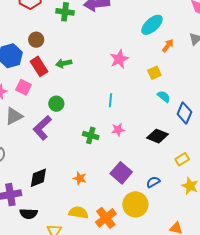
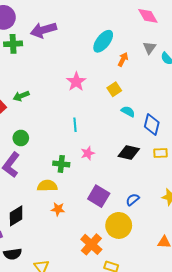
yellow rectangle: (182, 159) -> (160, 153), moved, turned 40
yellow semicircle: (78, 213) -> (47, 186), moved

